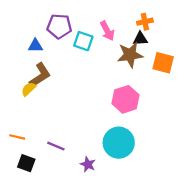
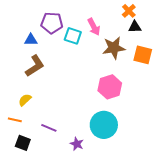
orange cross: (145, 22) -> (129, 11), moved, turned -32
black triangle: (140, 39) -> (135, 27), moved
yellow semicircle: (29, 89) -> (25, 100), moved

